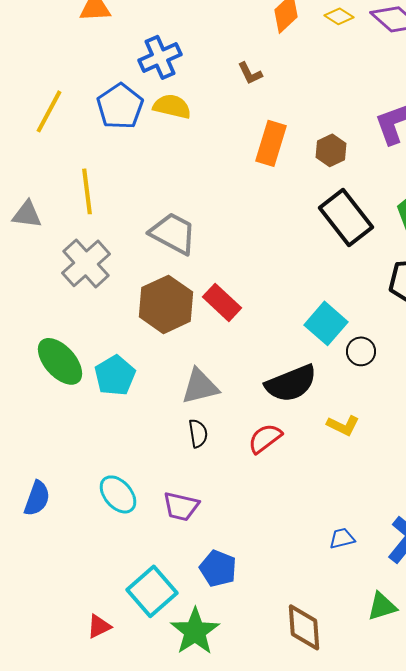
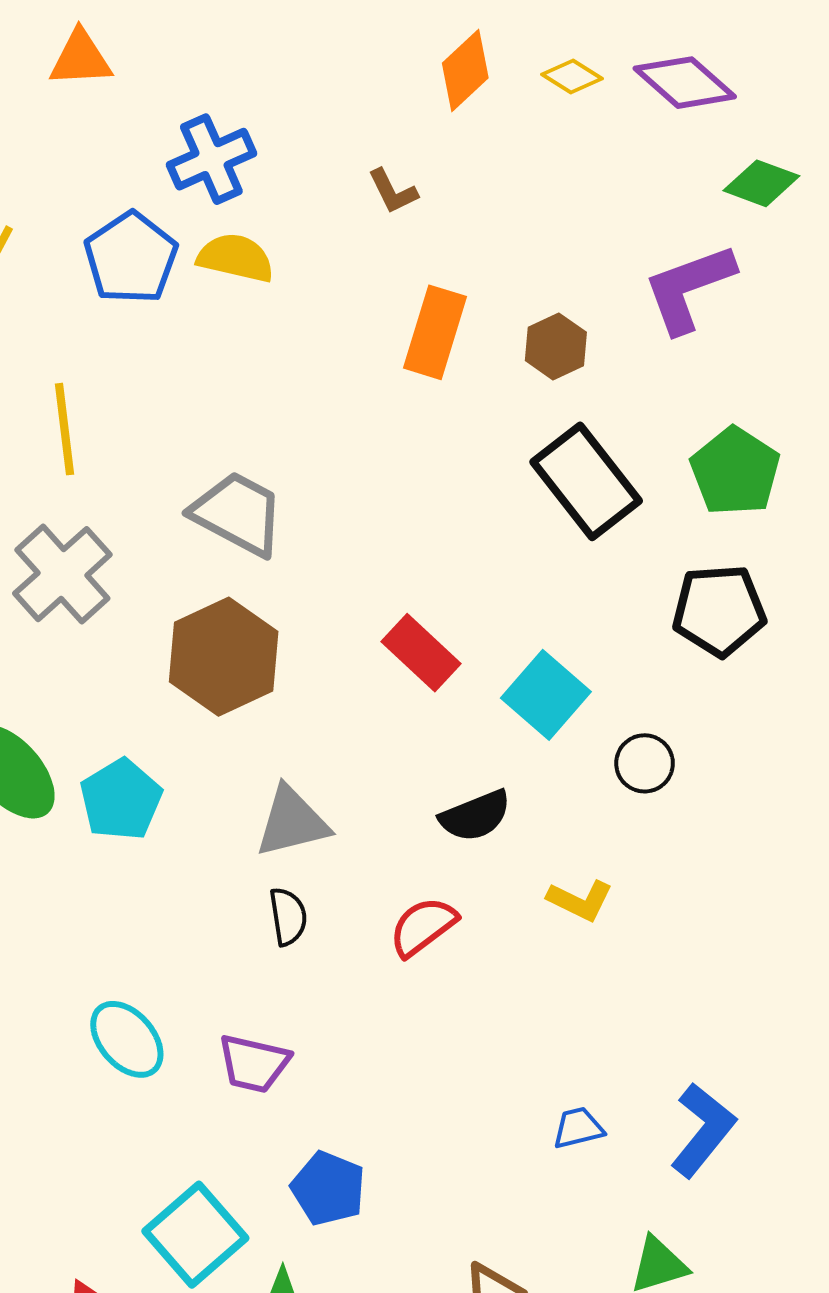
red rectangle: (222, 302) -> (421, 653), moved
black circle: (361, 351) -> (645, 763), moved
black semicircle: (291, 383) -> (475, 816), size x0.7

